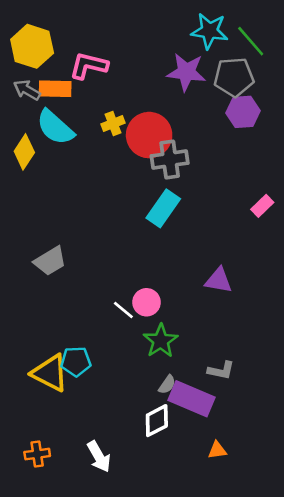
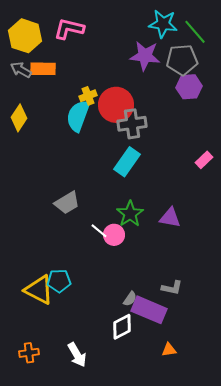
pink L-shape: (89, 66) -> (69, 29), moved
cyan semicircle: (55, 127) -> (78, 116), moved, turned 68
gray trapezoid: (50, 261) -> (67, 203), moved
white line: (123, 310) -> (99, 231), moved
green star: (161, 341) -> (130, 214), moved

